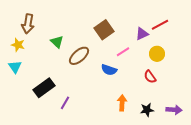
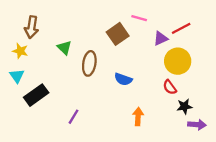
pink line: (123, 52) -> (139, 18), moved, turned 48
yellow circle: (157, 54) -> (178, 61), size x1.5
brown ellipse: (79, 56) -> (89, 63), turned -40
black rectangle: (44, 88) -> (36, 95), moved
black star: (147, 110) -> (184, 106), moved

